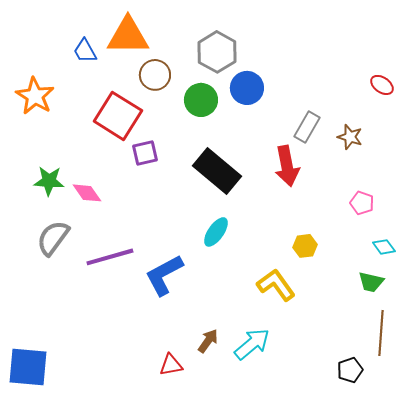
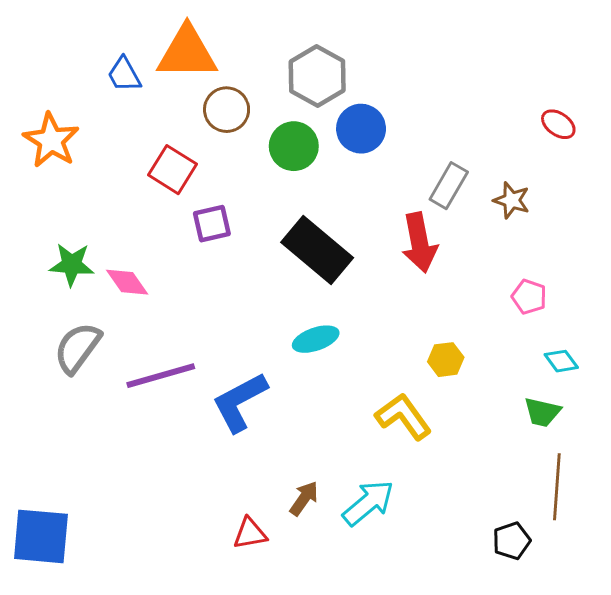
red square: (118, 116) -> (172, 170), size x0.7
cyan ellipse: (216, 232) -> (316, 339), turned 36

